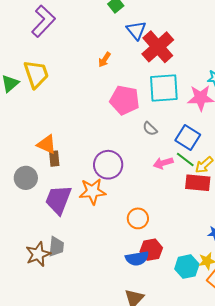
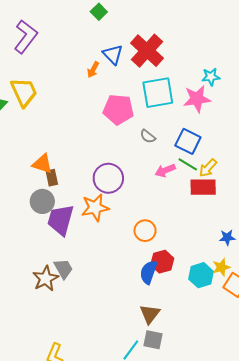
blue triangle: (136, 30) -> (113, 55), moved
gray circle: (26, 178) -> (42, 201), moved
gray trapezoid: (56, 247) -> (64, 269), turned -30
blue semicircle: (137, 258) -> (148, 272), turned 125

